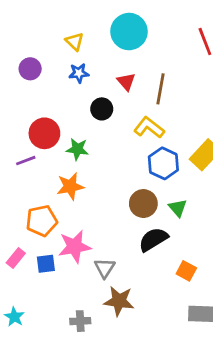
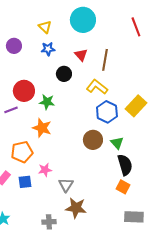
orange star: (70, 186) -> (42, 128), turned 30
black semicircle: (153, 239) -> (125, 165), moved, turned 105
pink star: (75, 247) -> (45, 170), size x0.6

